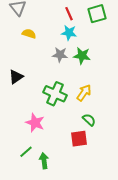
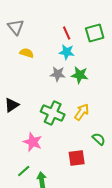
black triangle: (16, 77) -> (12, 105), moved
green semicircle: (89, 120) -> (99, 139), moved

